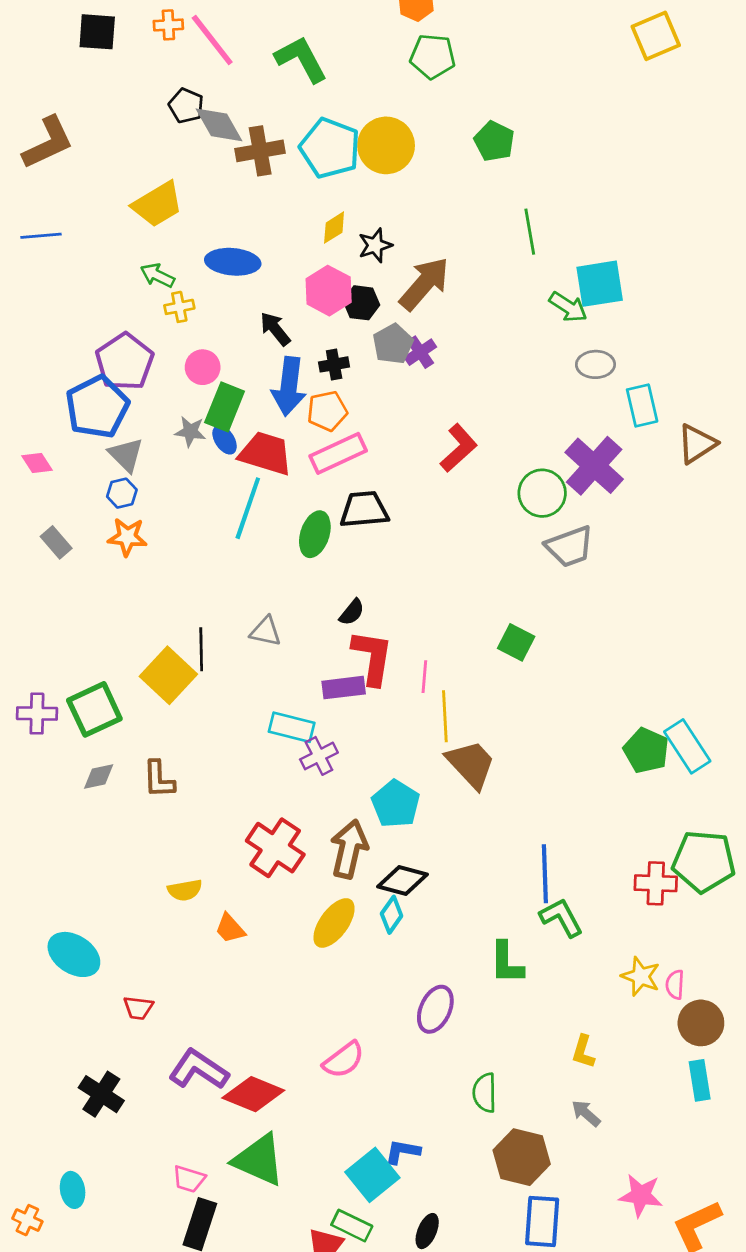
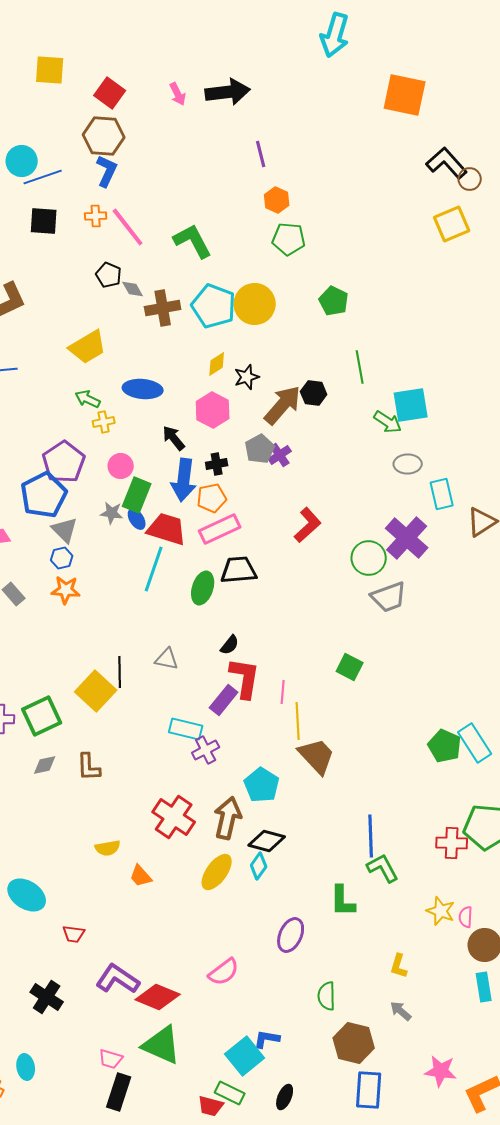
gray diamond: (219, 125) -> (133, 289), size x0.6
black hexagon: (361, 303) -> (314, 393), moved
purple rectangle: (344, 688) -> (224, 700), turned -44

